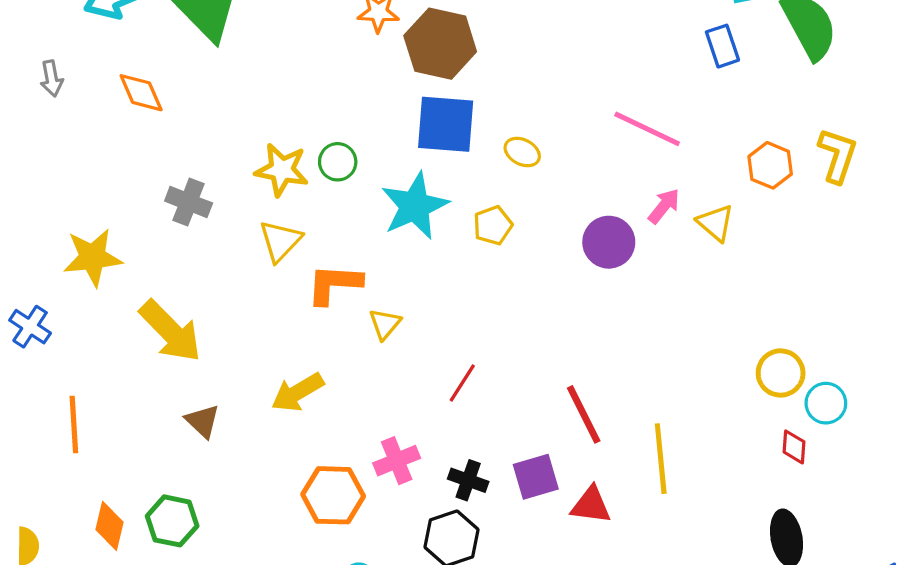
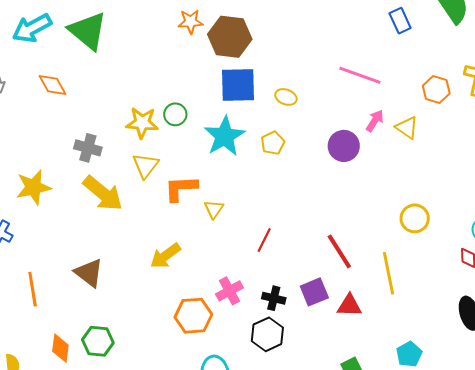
yellow arrow: (170, 331) -> (103, 193), moved
yellow circle: (781, 373) -> (415, 218), moved
brown triangle: (203, 421) -> (89, 273), moved, size x1.4

